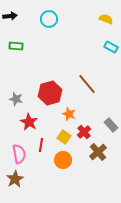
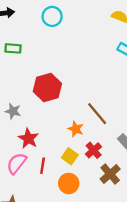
brown line: (87, 84) -> (97, 114), moved
red hexagon: (50, 93) -> (47, 87), moved
pink semicircle: (19, 154) -> (17, 163), moved, turned -132

